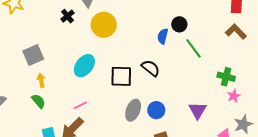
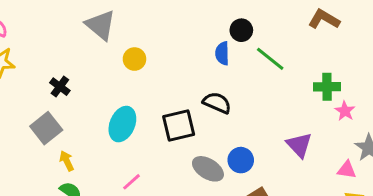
black cross: (68, 16) -> (60, 87), moved
yellow circle: (104, 25) -> (134, 59), size x0.6
gray ellipse: (133, 110) -> (208, 169), turned -65

